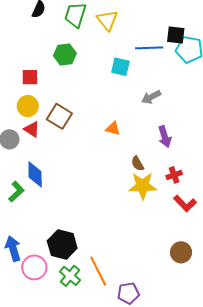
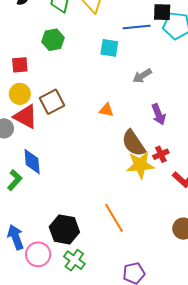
brown square: (59, 116) -> (52, 102), turned 35
red triangle: (32, 129) -> (26, 117), size x1.5
brown semicircle: (138, 164) -> (133, 143), size x1.8
red cross: (174, 175) -> (161, 154), moved
orange line: (98, 271) -> (114, 218), moved

